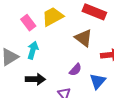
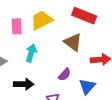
pink rectangle: (28, 23) -> (17, 26), turned 35
cyan arrow: (33, 50) -> (31, 53), moved

